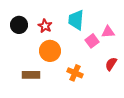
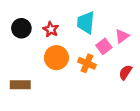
pink triangle: (108, 32) -> (122, 36), turned -32
orange cross: (75, 73) -> (87, 63), moved
brown rectangle: (31, 75) -> (20, 85), moved

